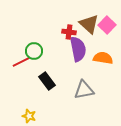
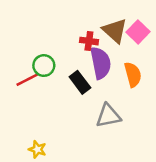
orange semicircle: (103, 58) -> (133, 75), turned 66
black rectangle: (47, 81) -> (80, 82), moved

